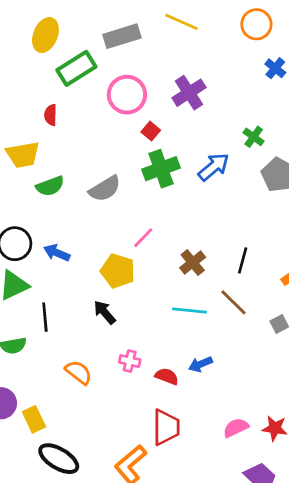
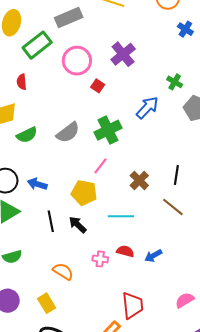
green cross: (161, 169) -> (108, 130), moved
cyan line: (190, 310) -> (121, 216), moved
black line: (45, 317) -> (51, 221), moved
red semicircle: (167, 376) -> (125, 251), moved
yellow rectangle: (34, 419) -> (47, 303), moved

